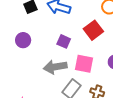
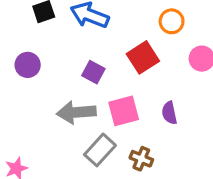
pink square: (84, 64) -> (124, 111), turned -30

